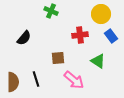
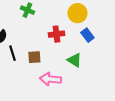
black line: (36, 79) -> (12, 53), moved
pink arrow: (74, 80) -> (50, 79), turned 145

